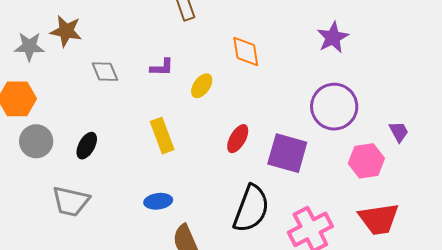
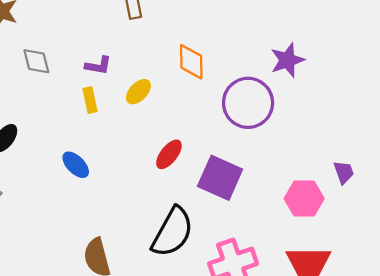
purple circle: (334, 107) -> (248, 103), moved
yellow rectangle: (162, 136) -> (90, 100), moved, size x0.7
blue ellipse: (158, 201) -> (76, 165), moved, turned 44

